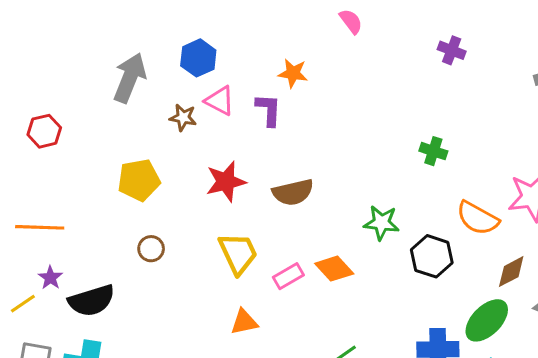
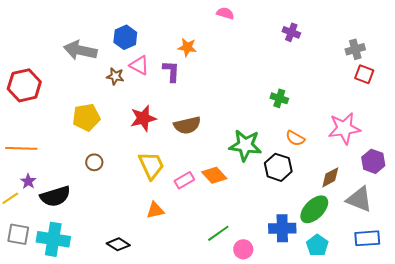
pink semicircle: (351, 21) -> (225, 13), turned -36
gray arrow: (130, 78) -> (80, 50), turned -100
red hexagon: (44, 131) -> (24, 85), size x1.5
orange semicircle: (478, 218) -> (295, 138), moved, size x0.7
green star: (381, 223) -> (245, 145), size x1.4

